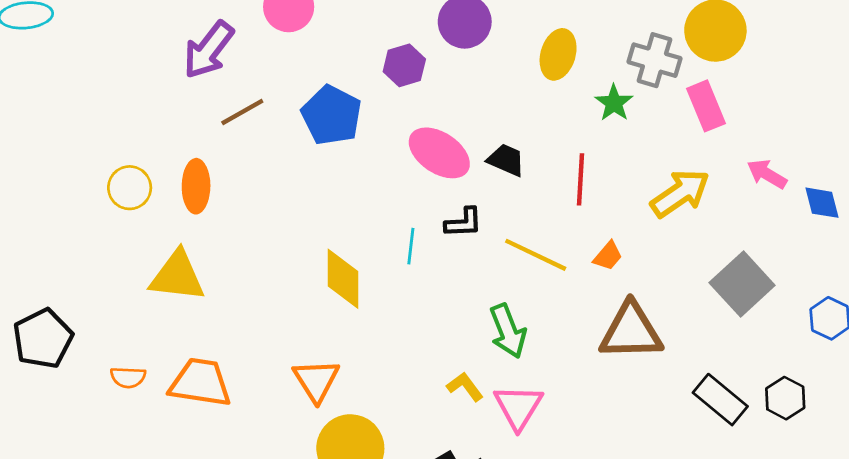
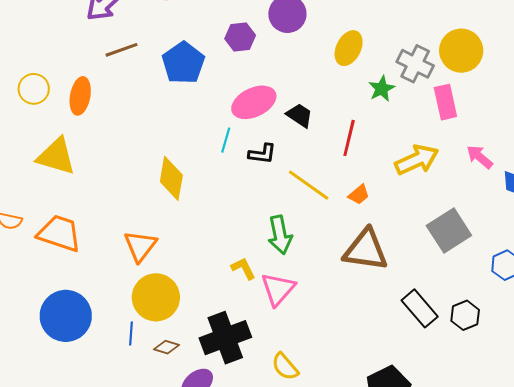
pink ellipse: (439, 153) -> (254, 102), turned -69
cyan line: (411, 246) -> (226, 140), moved

